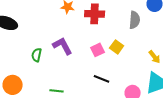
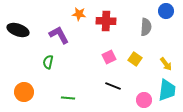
purple L-shape: (63, 46) -> (59, 35), moved
yellow square: (117, 47) -> (135, 59), moved

